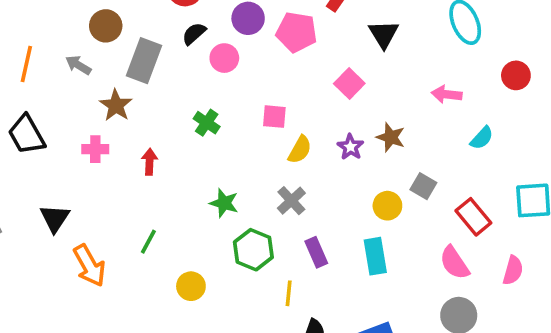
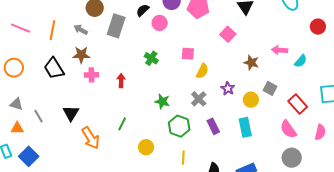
pink arrow: (447, 94) -> (280, 50), moved
brown star: (116, 105) -> (81, 55), moved, turned -30
purple star: (350, 147) -> (228, 88), moved
yellow line: (289, 293) -> (183, 158), moved

